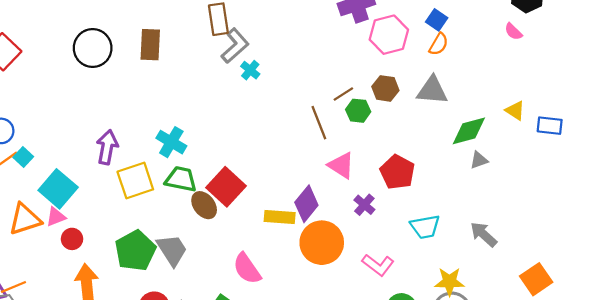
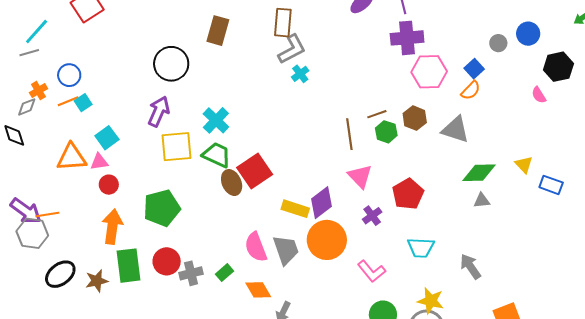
black circle: (93, 48) -> (171, 64), moved
cyan square: (58, 189) -> (107, 138), size x0.7
gray trapezoid: (172, 250) -> (286, 250), moved

